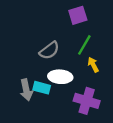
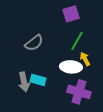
gray semicircle: (49, 50) -> (34, 43), moved
white ellipse: (60, 77) -> (71, 67), moved

